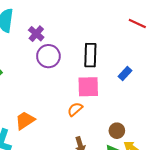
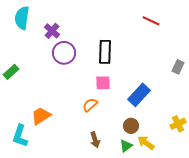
blue rectangle: (125, 73) -> (139, 95), moved, size x1.6
pink square: (88, 87) -> (103, 83), size x0.7

